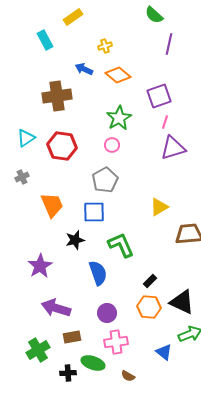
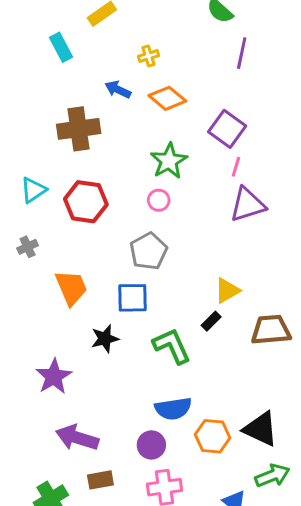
purple square: (159, 96) -> (227, 129), turned -35
blue semicircle: (98, 273) -> (173, 409), moved, turned 100
black rectangle: (150, 281) -> (211, 321), moved

